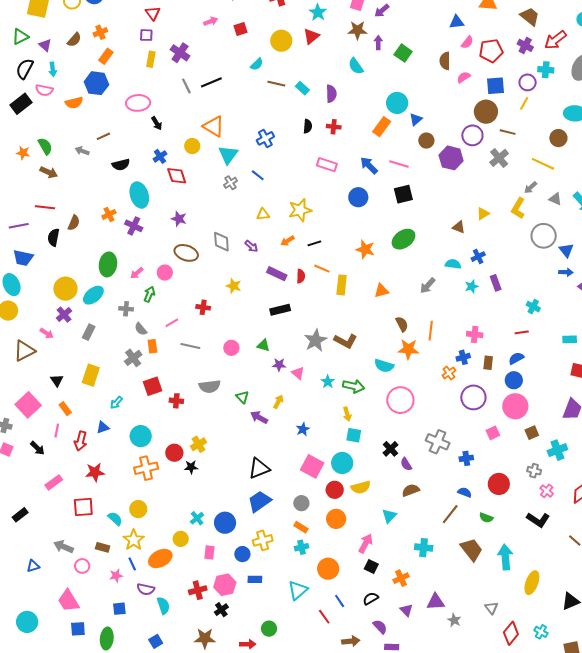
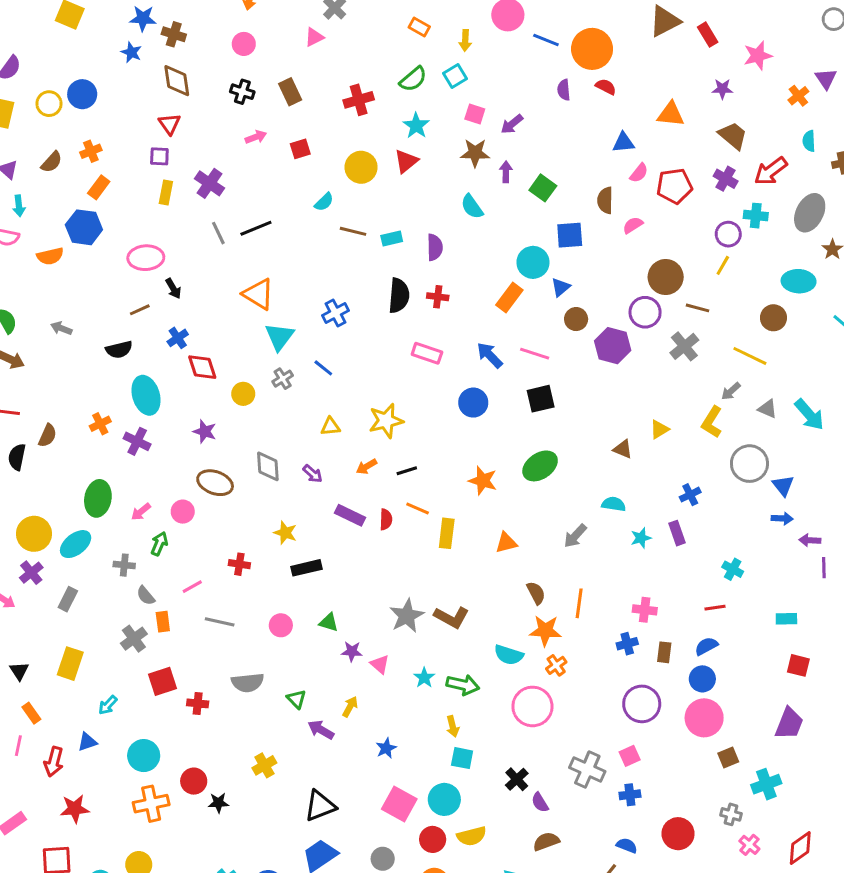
blue square: (495, 86) -> (570, 235), moved
cyan rectangle: (302, 88) -> (392, 238), turned -56
black semicircle: (308, 126) -> (399, 296), size x1.6
brown line: (103, 136) -> (140, 310), moved
yellow circle: (192, 146) -> (243, 394), moved
blue cross: (478, 257) -> (690, 495), moved
black rectangle: (280, 310) -> (307, 568), moved
orange cross: (449, 373) -> (556, 665), moved
pink square: (493, 433) -> (630, 756), moved
yellow cross: (199, 444) -> (264, 765), moved

